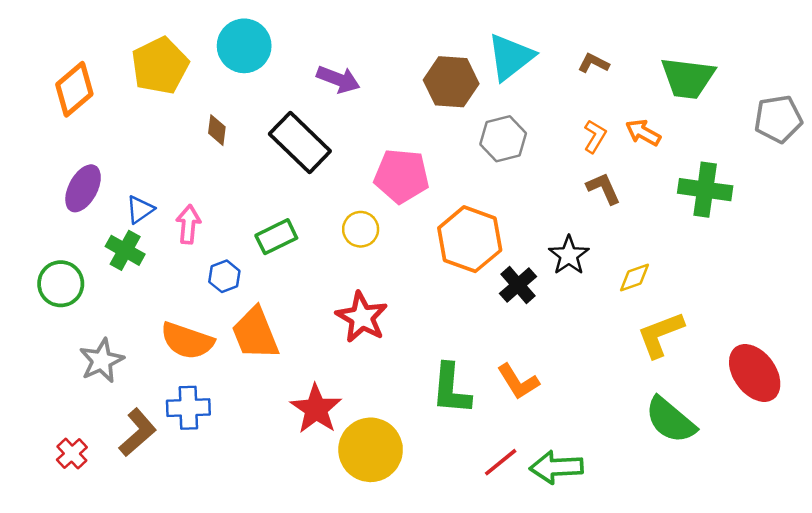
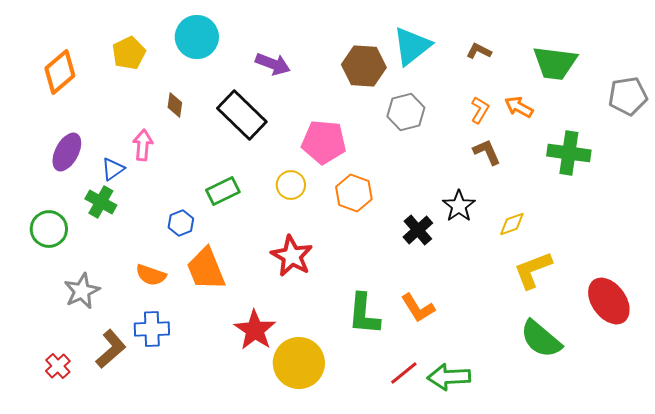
yellow pentagon: (160, 66) -> (129, 53), size x0.7
pink arrow: (188, 224) -> (143, 145), moved
orange hexagon: (470, 239) -> (354, 193), moved, size x0.7
orange semicircle: (187, 341) -> (151, 275), size x0.7

